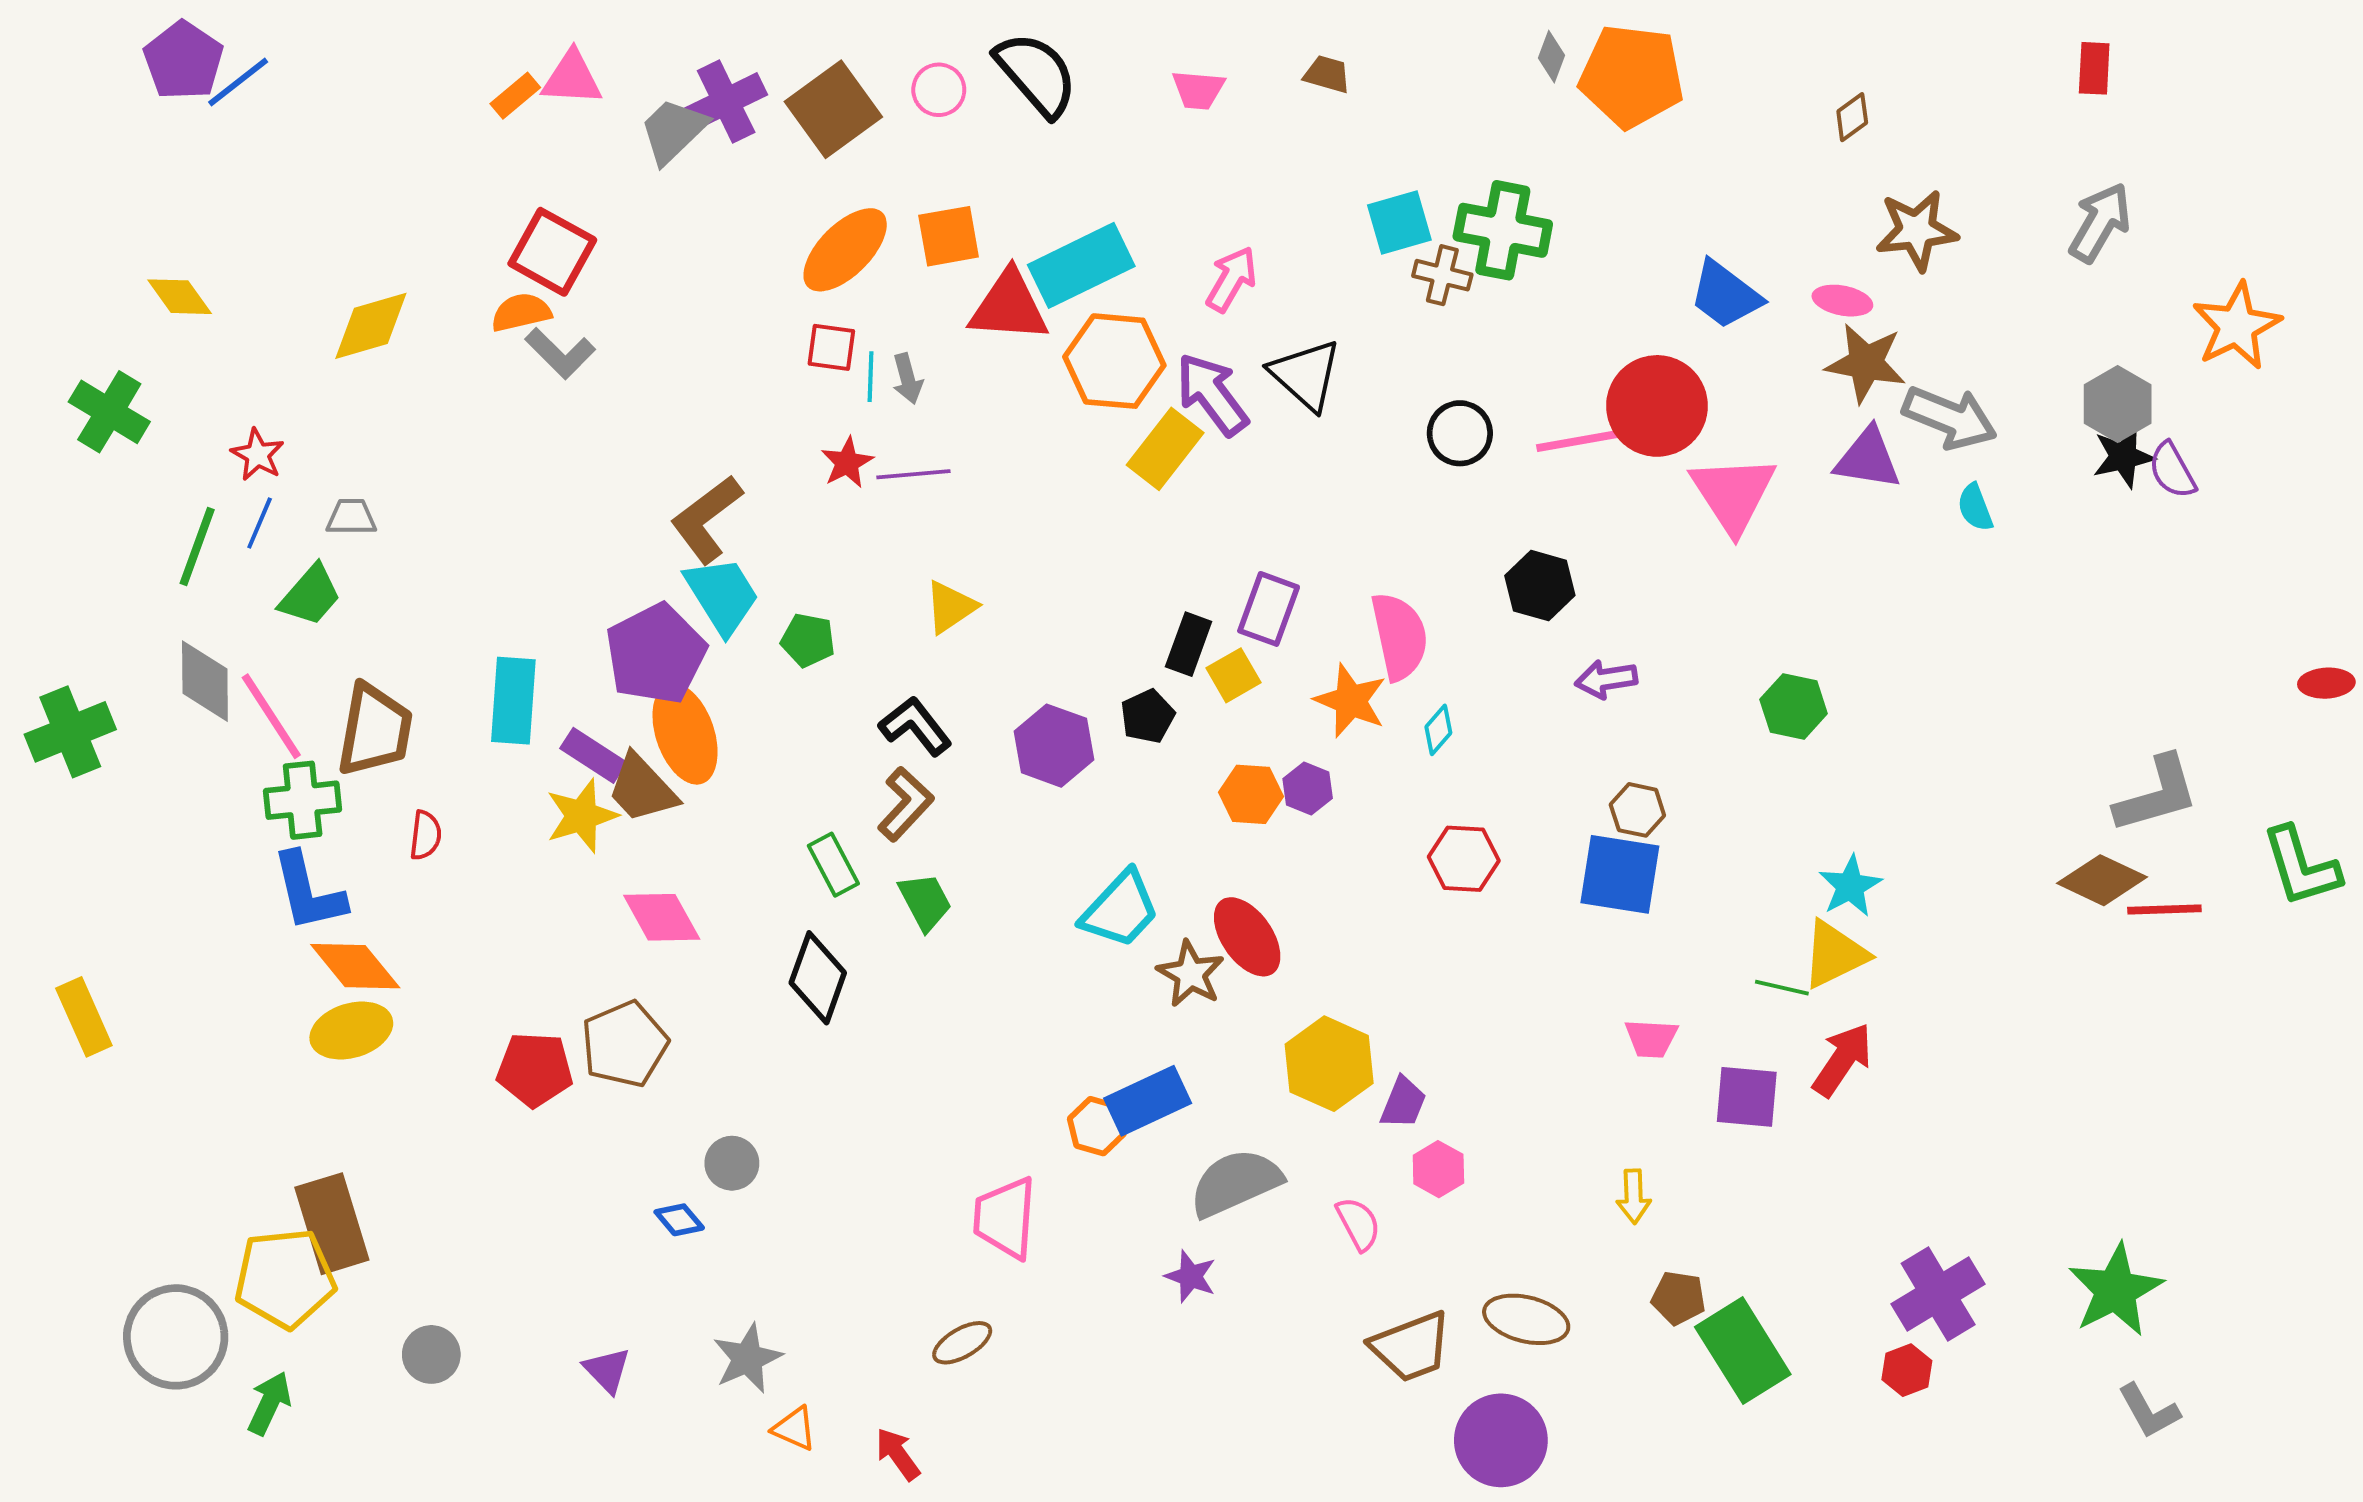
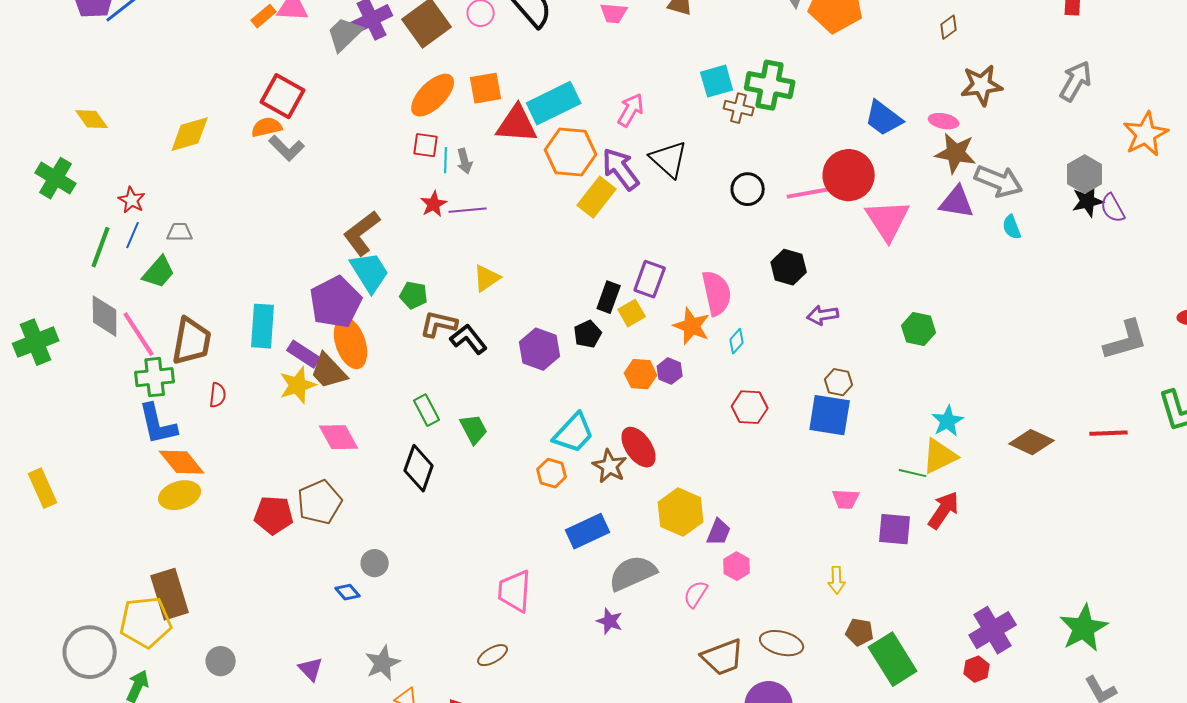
gray L-shape: (2157, 794) -> (1126, 340), moved
brown L-shape: (906, 804) -> (439, 324), moved, turned -120
brown diamond: (2102, 880) -> (1032, 442), moved
orange hexagon: (1097, 1126) -> (552, 473), moved
pink semicircle: (1358, 1224) -> (696, 594), turned -120

